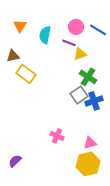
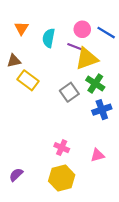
yellow triangle: (80, 54) -> (87, 59), size x1.6
gray square: (79, 95) -> (69, 92), moved
yellow hexagon: (88, 164) -> (62, 178), moved

